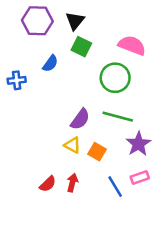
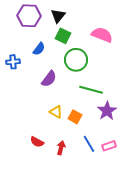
green circle: (115, 78) -> (76, 60), moved
purple semicircle: (80, 119) -> (49, 79), moved
pink rectangle: (140, 178) -> (109, 146), moved
red arrow: (72, 183) -> (61, 148), moved
red semicircle: (48, 184) -> (37, 142), turned 72

